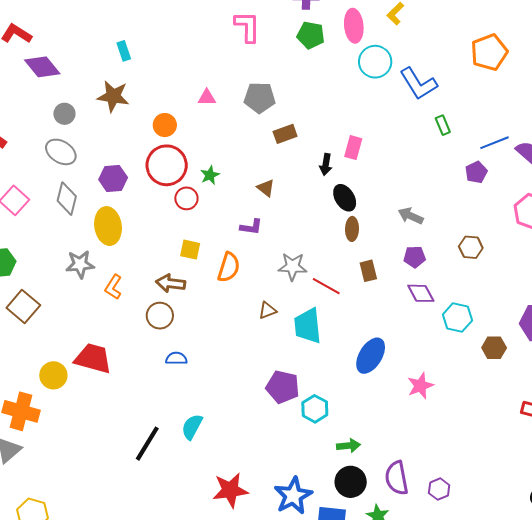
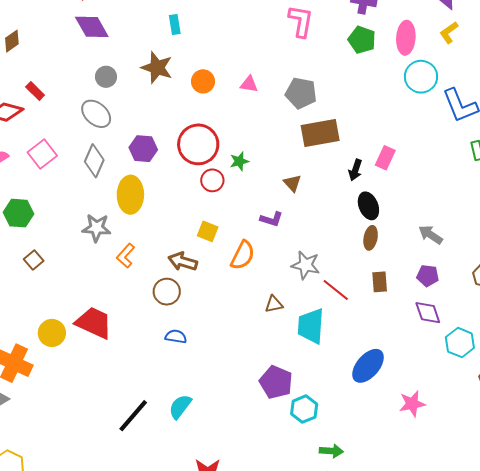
orange circle: (165, 125) -> (203, 81), moved
brown rectangle: (285, 134) -> (320, 133), size x1.6
brown square: (23, 306) -> (34, 260), size x0.6

